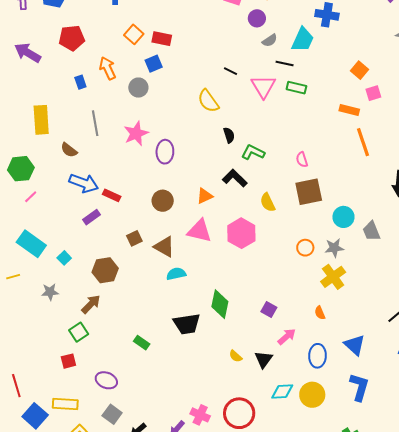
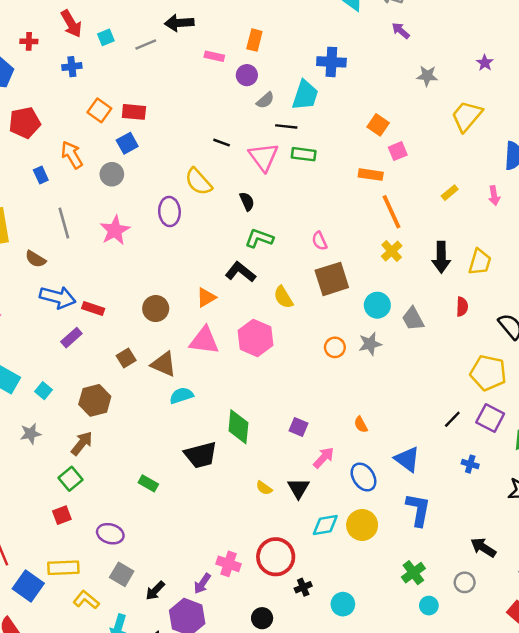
black semicircle: (229, 135) -> (247, 201), moved
purple ellipse: (165, 152) -> (169, 212), moved
yellow cross: (333, 277) -> (392, 251), moved, size x0.7
blue ellipse: (318, 356) -> (364, 477), turned -30

